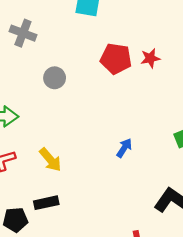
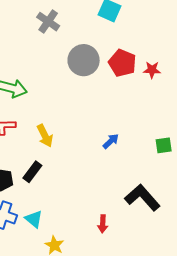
gray circle: (55, 78) -> (84, 60), moved, size x1.6
black rectangle: (46, 203) -> (32, 172), turned -55

